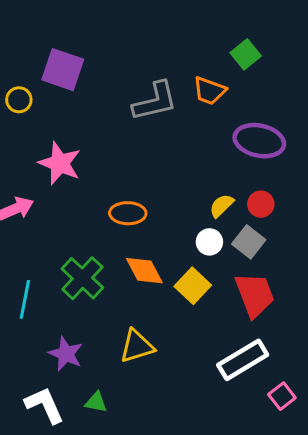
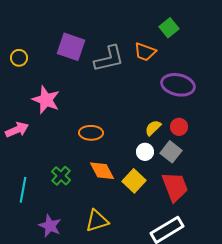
purple square: (63, 70) -> (71, 47), moved
green cross: (82, 278) -> (61, 176), size x0.7

